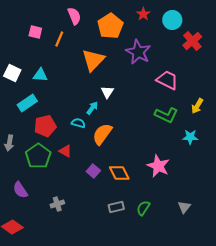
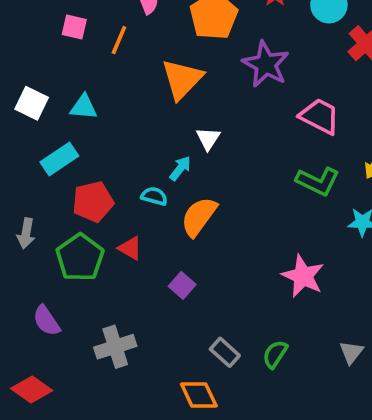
orange diamond: (119, 173) -> (199, 395), moved
gray cross: (57, 204) -> (115, 347), size x1.5
gray rectangle: (116, 207) -> (225, 352), turned 56

